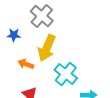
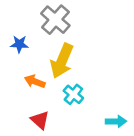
cyan cross: (66, 74) -> (73, 94), moved, size x0.7

